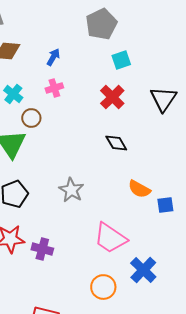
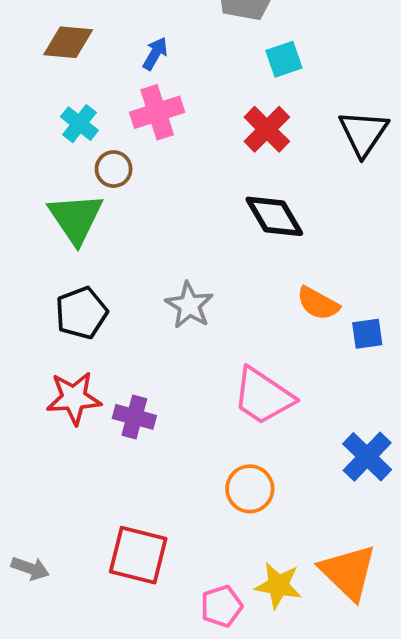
pink cross: (54, 88) -> (157, 112), size x1.5
black diamond: (116, 143) -> (274, 216), size x1.4
blue cross: (143, 270) -> (367, 457), moved

